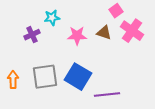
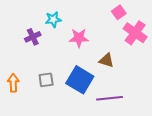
brown triangle: (104, 33) -> (106, 60), moved
gray square: (45, 77) -> (46, 80), size x0.6

